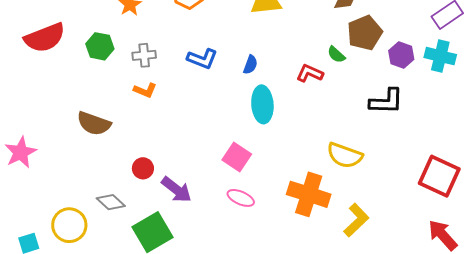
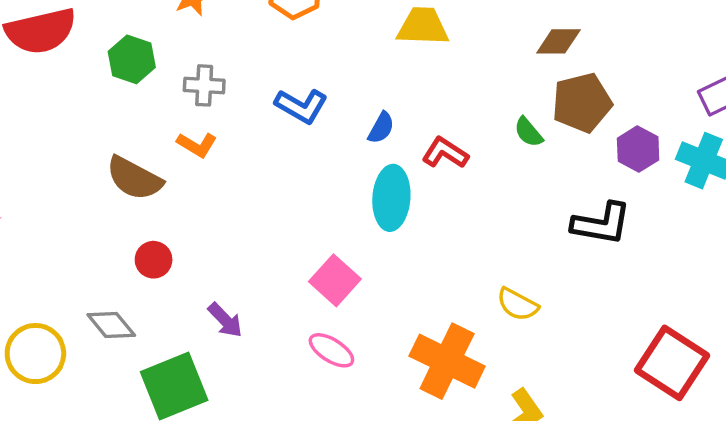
red L-shape: (310, 73) -> (445, 153), moved
brown semicircle: (94, 124) -> (134, 178), moved
yellow semicircle: (345, 155) -> (518, 304), size x0.7
red circle: (143, 168) -> (154, 260), moved
purple arrow: (176, 190) -> (225, 320), size x0.7

